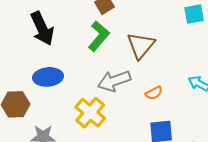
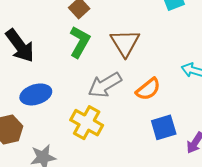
orange semicircle: (154, 93) -> (148, 89), size x1.4

